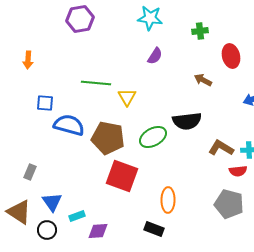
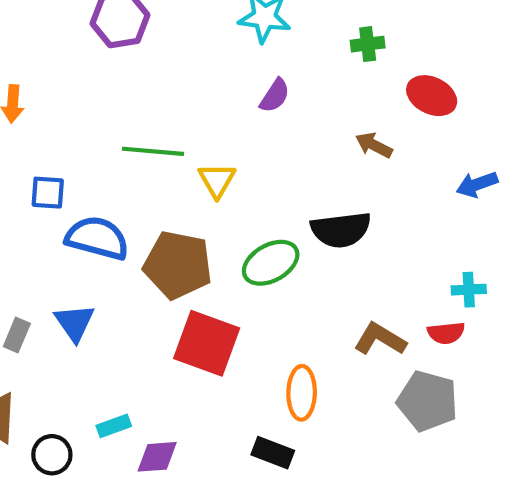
red ellipse: (231, 56) -> (432, 96), turned -50
brown L-shape: (221, 148) -> (380, 339), moved
blue triangle: (52, 202) -> (75, 323), moved

